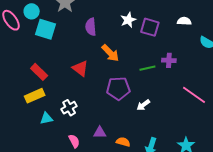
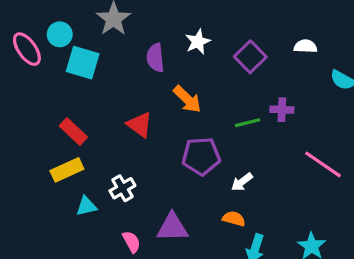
white star: (128, 20) -> (198, 42), moved
purple square: (150, 27) -> (250, 57), turned 30
purple triangle: (100, 133) -> (172, 227), size x1.5
orange semicircle: (123, 142) -> (234, 219), moved

